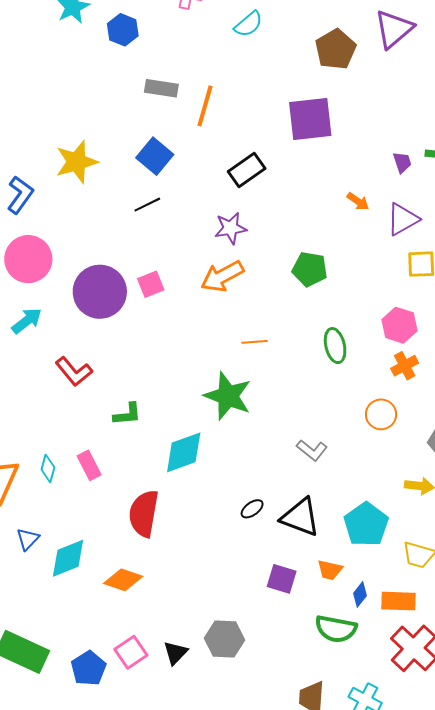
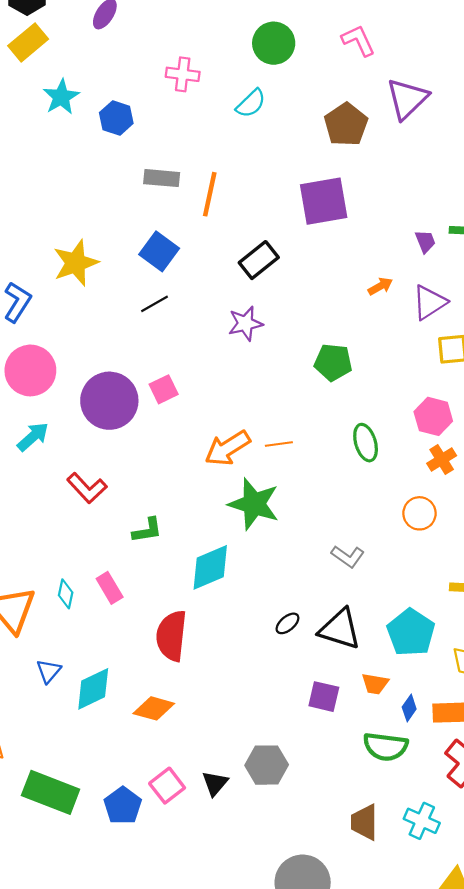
orange arrow: (358, 201) -> (380, 286), turned -60
orange arrow: (222, 276) -> (228, 448), moved

